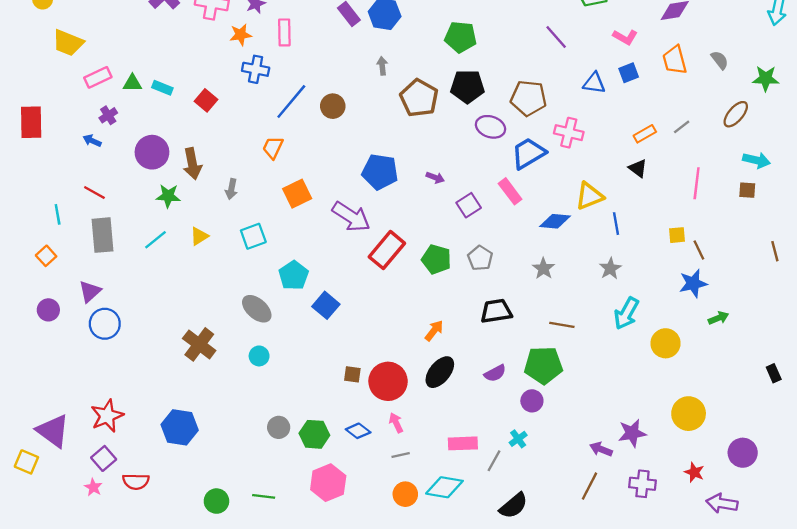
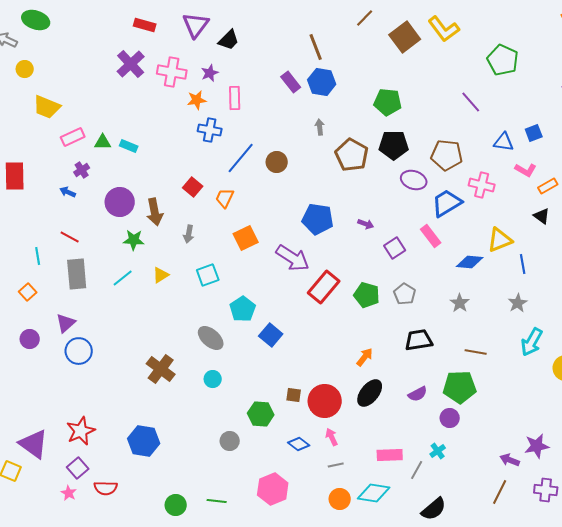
pink L-shape: (625, 37) -> (526, 170), moved
red square: (206, 100) -> (193, 187), moved
green hexagon: (314, 434) -> (261, 414), moved

